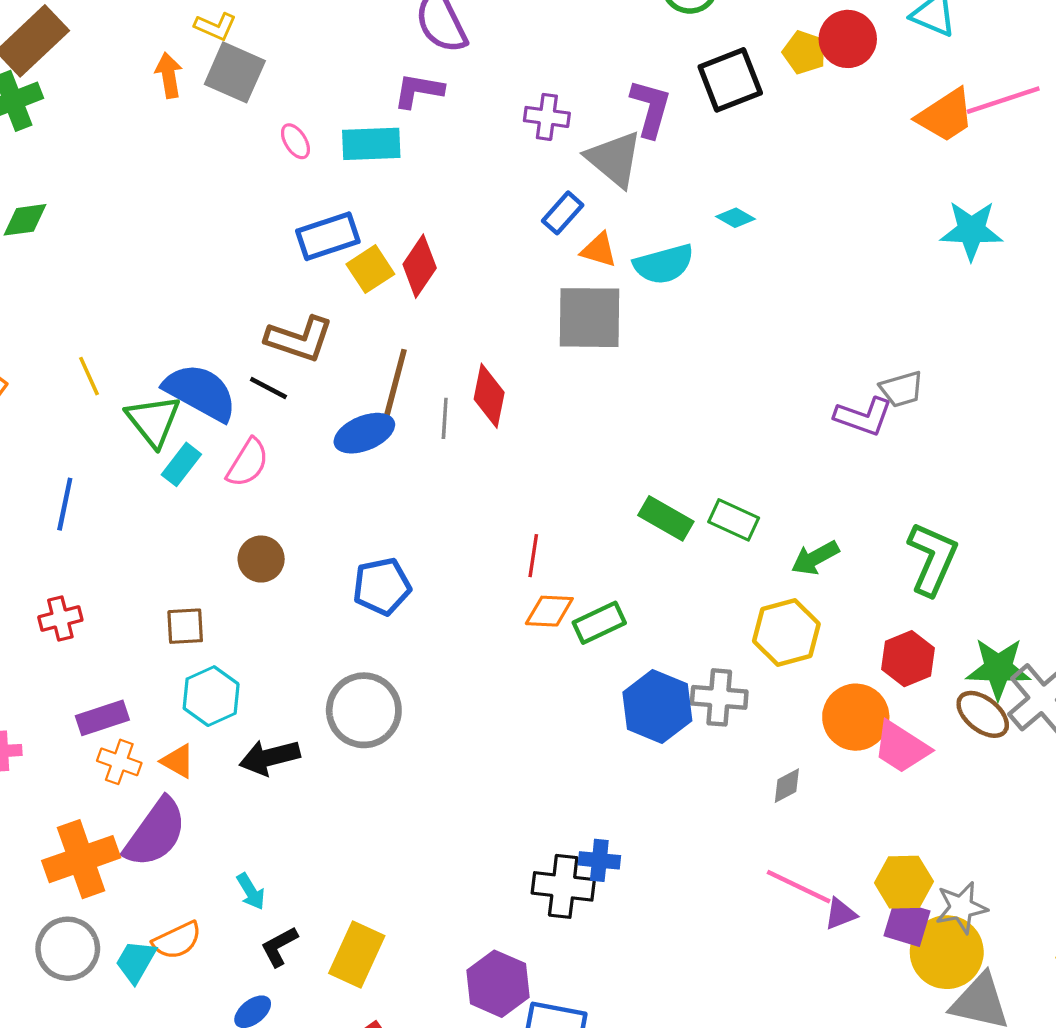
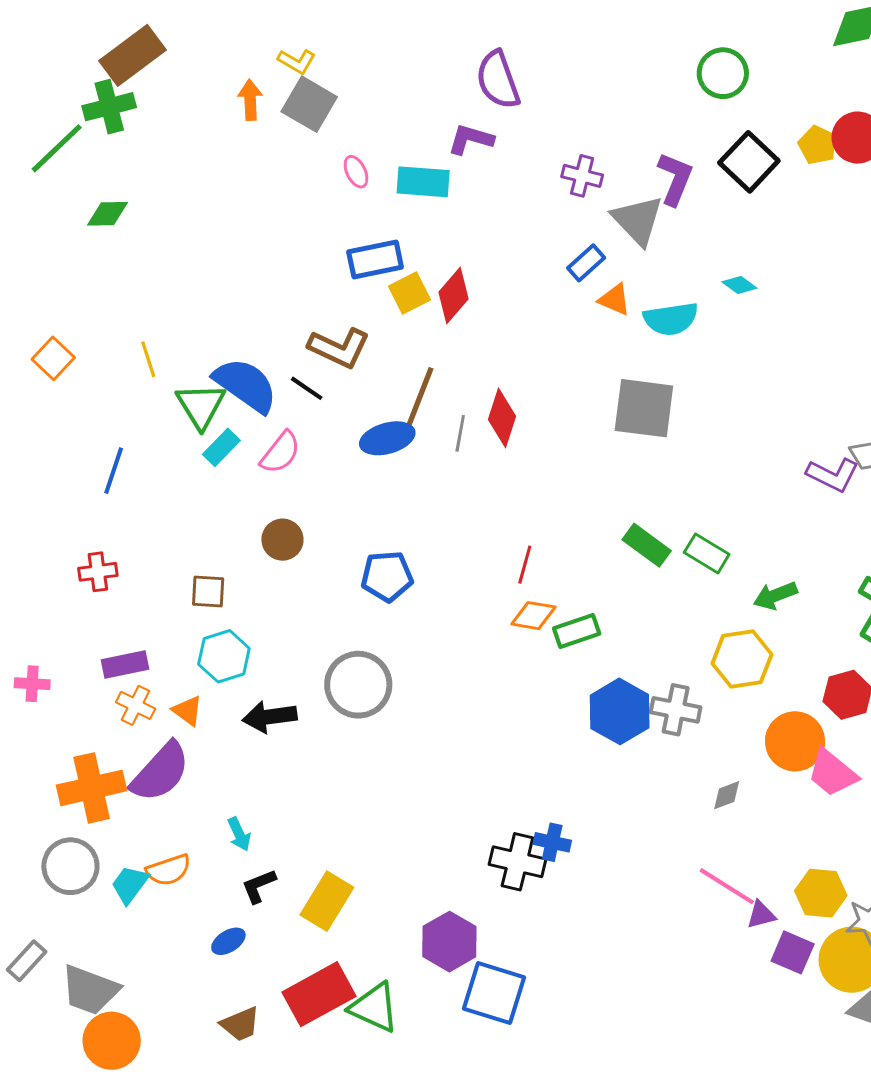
black square: (730, 80) -> (749, 162), turned -32
gray square: (589, 318) -> (644, 408), moved
purple square: (907, 923) -> (793, 952), moved

